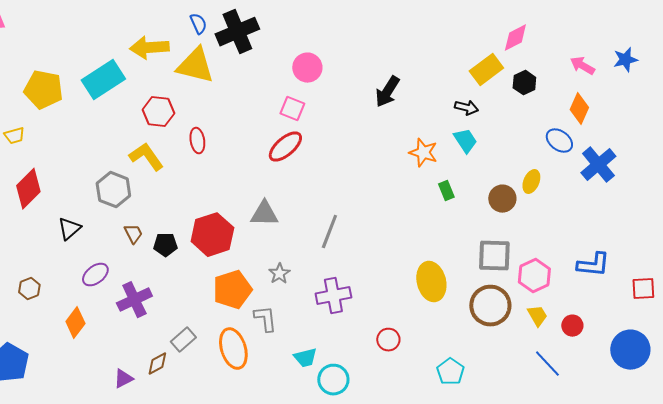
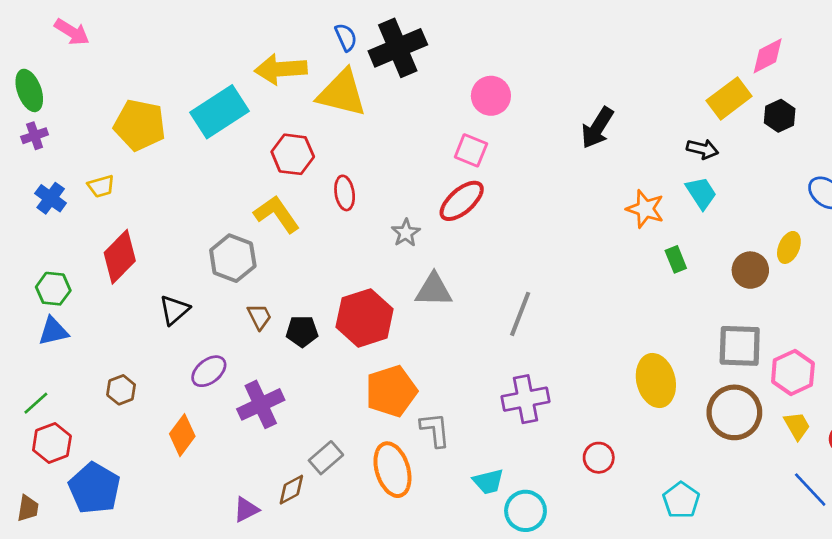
gray star: (279, 274) -> (406, 233), moved

